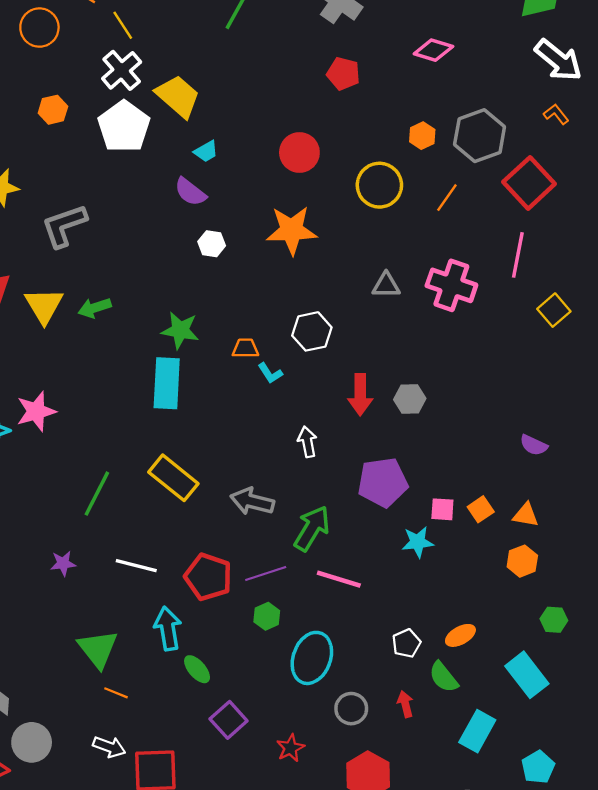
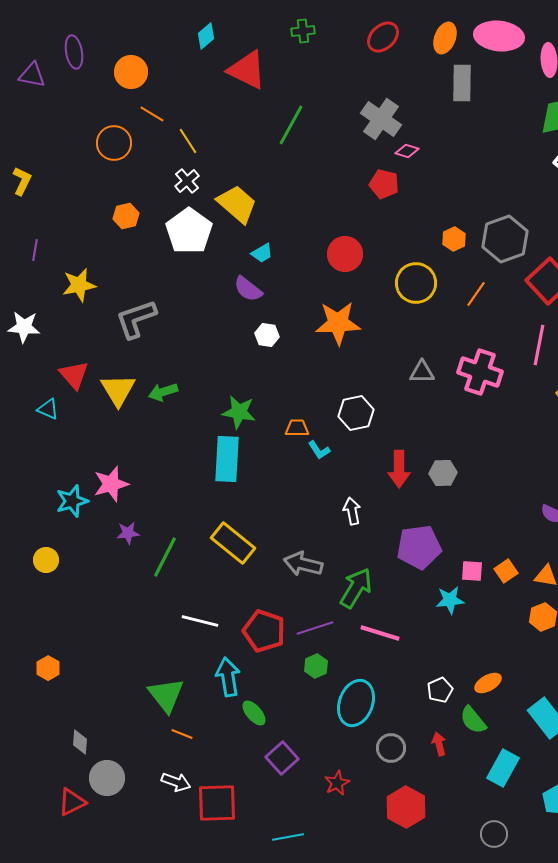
pink diamond: (433, 50) -> (407, 151), moved, size x0.7
white cross: (122, 70) -> (187, 181), size x0.7
purple star: (63, 563) -> (128, 533), moved

